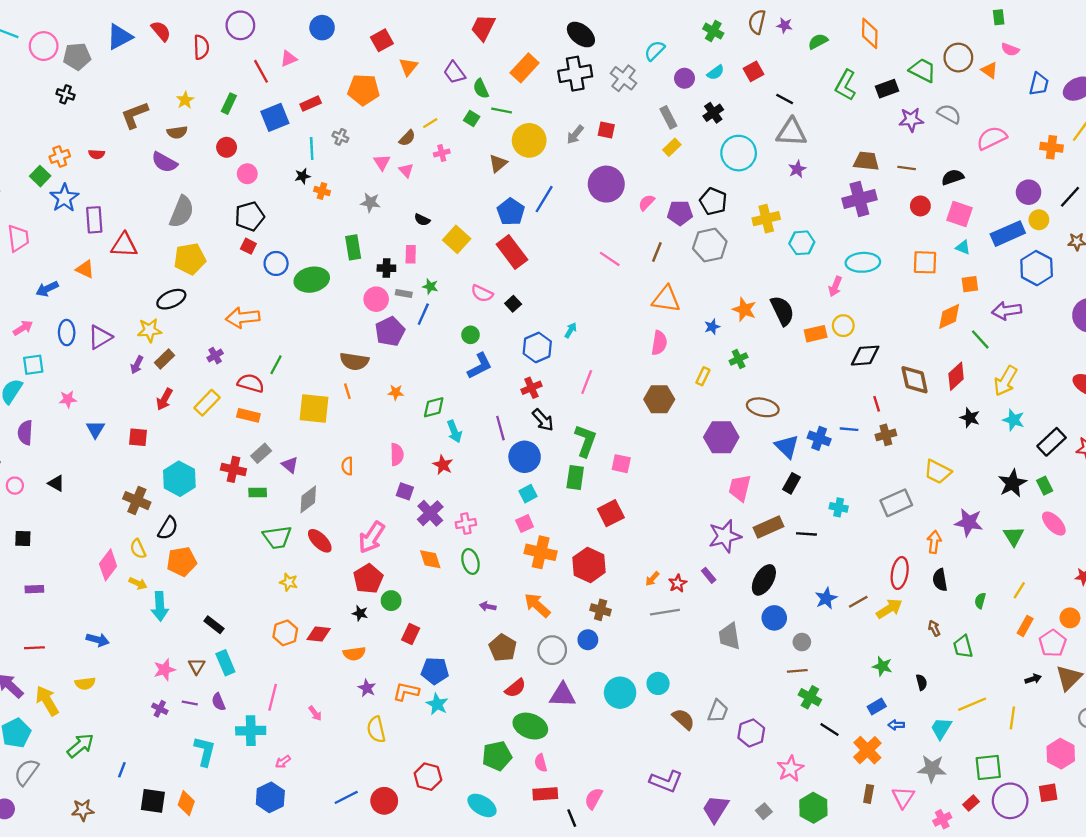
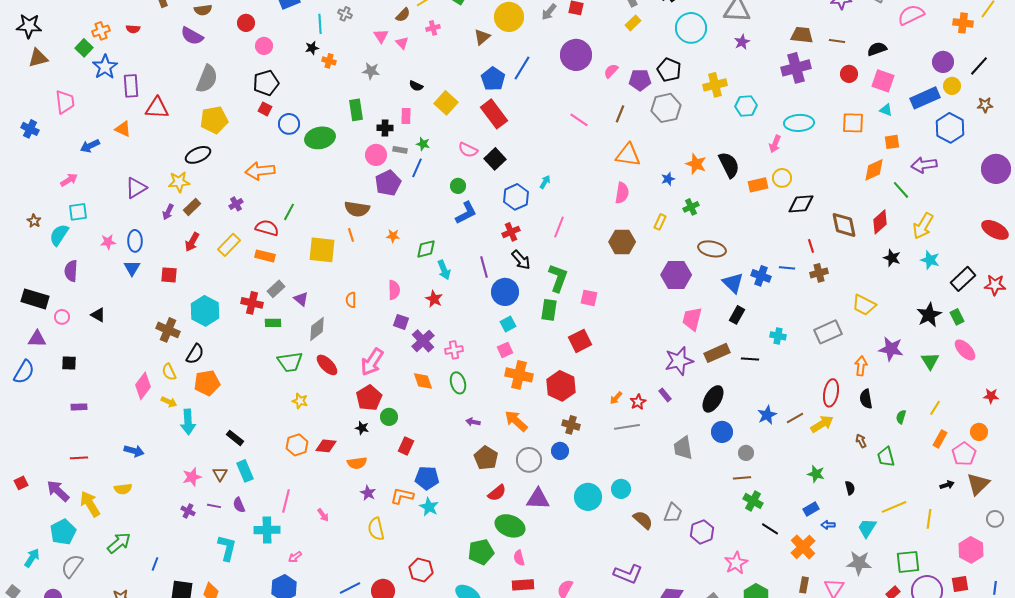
black square: (513, 304) -> (495, 159), size x1.5
blue ellipse: (67, 333) -> (135, 241), moved

